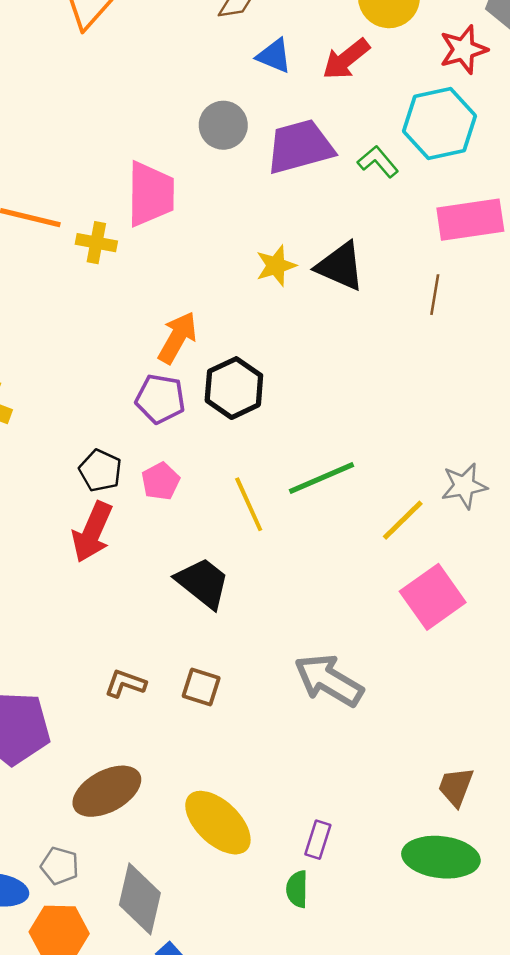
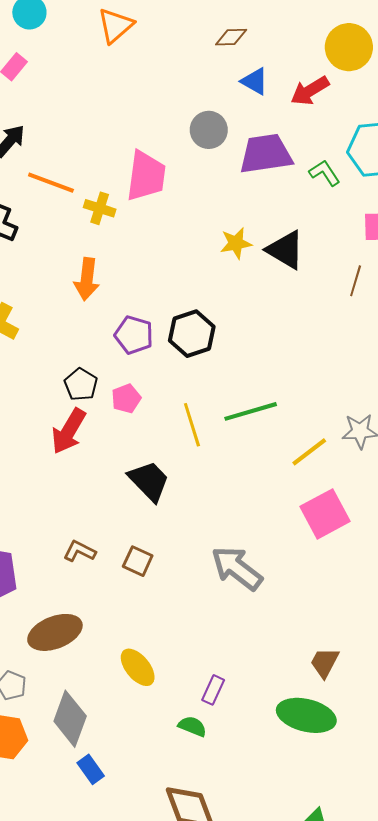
orange arrow: (177, 338) -> (87, 279), moved, turned 150
yellow ellipse: (218, 823) -> (138, 667), size x0.7
green semicircle: (297, 889) -> (192, 726), turned 104

